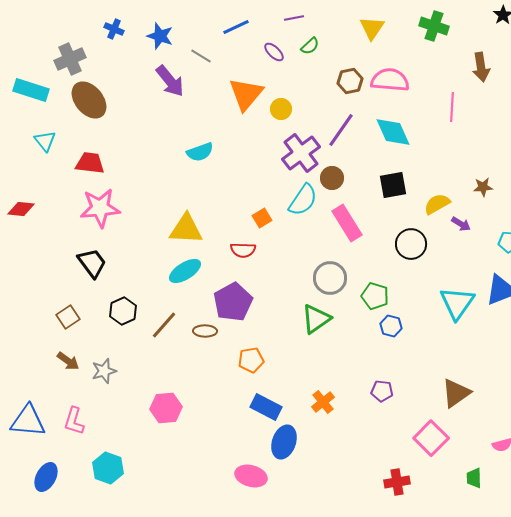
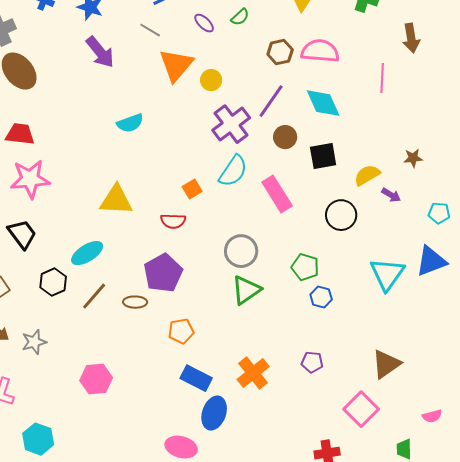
gray line: (201, 56) -> (150, 30), moved
brown circle: (332, 178) -> (285, 137), moved
cyan ellipse: (185, 271) -> (87, 253), moved
gray circle: (330, 278) -> (241, 251), moved
orange cross: (323, 402) -> (253, 373), size x1.4

